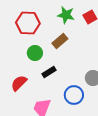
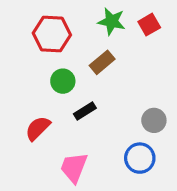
blue circle: (74, 95) -> (140, 158), moved

